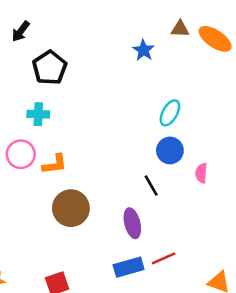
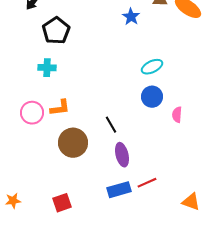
cyan ellipse: (170, 113) -> (152, 67), turned 35
pink circle: (21, 154) -> (32, 113), moved
black line: (151, 186) -> (111, 125), moved

